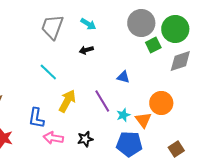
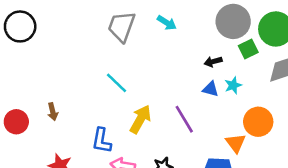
black arrow: (86, 50) -> (213, 62), moved
cyan star: (123, 115) -> (233, 85), moved

